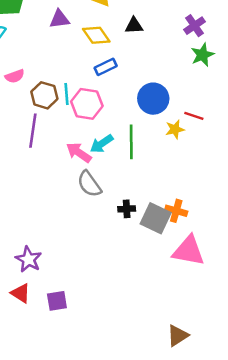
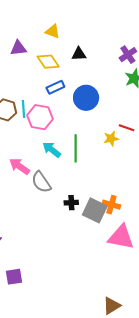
blue circle: (153, 99) -> (86, 98), moved
cyan arrow: (102, 144) -> (52, 150), turned 72
pink arrow: (79, 153) -> (19, 166), moved

